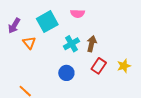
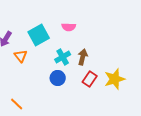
yellow star: (124, 66) -> (115, 79), size x1.5
blue circle: (66, 73) -> (58, 78), moved

